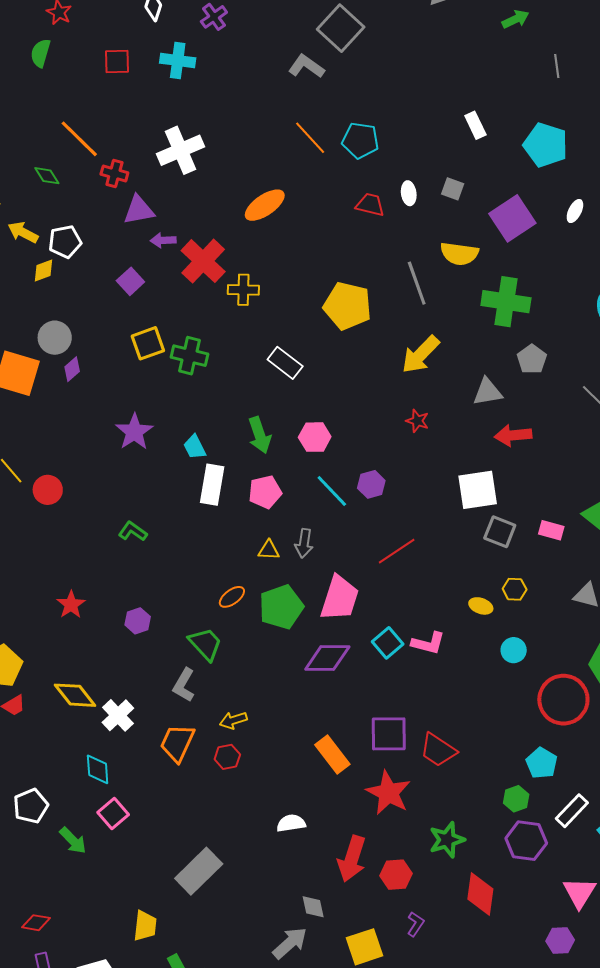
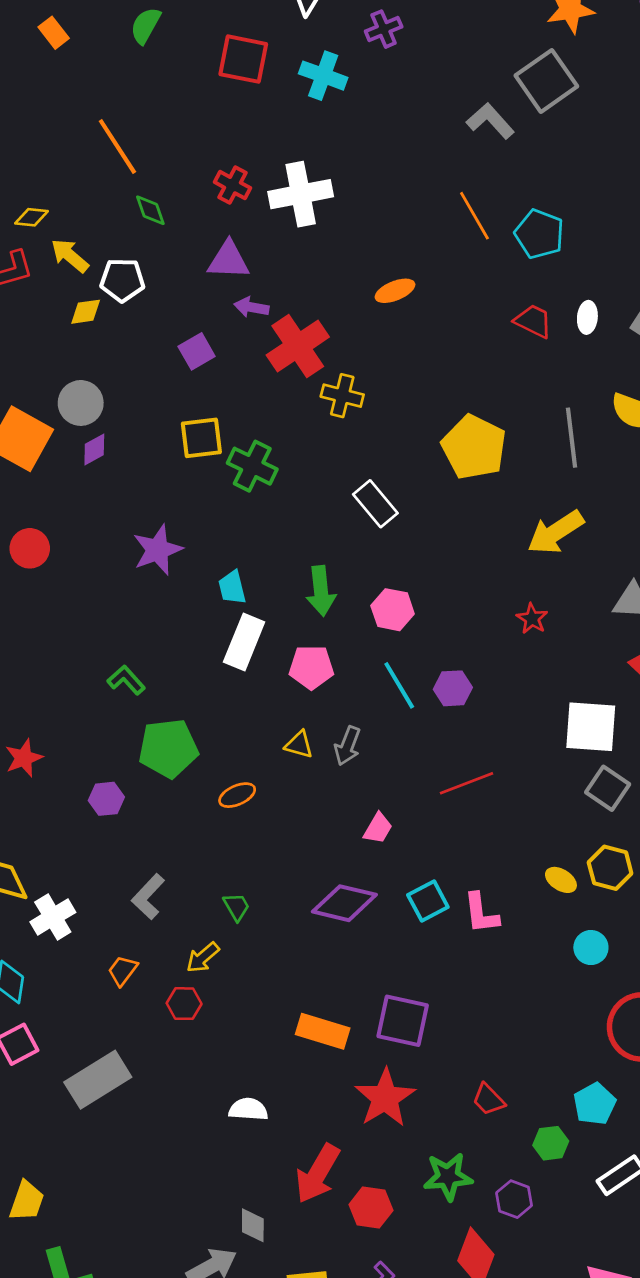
red square: (117, 62) -> (243, 59), size x1.4
orange line: (79, 139) -> (117, 147), moved
red cross: (114, 173) -> (232, 185), moved
green diamond: (47, 176) -> (150, 210), moved
orange ellipse: (265, 205) -> (395, 291), size x0.7
red circle: (48, 490) -> (30, 548), moved
yellow hexagon: (515, 589) -> (610, 868), size x1.4
pink trapezoid: (340, 598) -> (378, 828), size x0.5
green pentagon: (281, 607) -> (168, 748), moved
pink L-shape: (428, 643) -> (481, 913), turned 56
green trapezoid: (205, 644) -> (236, 907), moved, size x0.6
yellow arrow: (233, 720) -> (203, 957), turned -36
orange trapezoid: (177, 743) -> (123, 971), size x0.6
red trapezoid: (438, 750) -> (488, 1099), moved, size x0.7
orange rectangle: (332, 754) -> (323, 1031), turned -48
purple hexagon: (526, 841) -> (514, 1199), moved, size x0.7
gray rectangle: (199, 871) -> (98, 1080), moved

